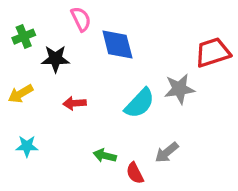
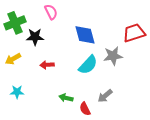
green cross: (24, 37) -> (15, 23), size x1.5
blue diamond: (117, 44) -> (85, 35), moved

